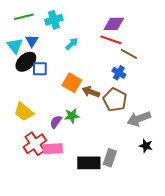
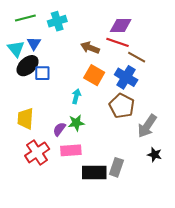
cyan arrow: (72, 44) -> (76, 96), moved, turned -32
blue cross: (119, 73) -> (126, 77), size x1.5
orange square: (72, 83) -> (94, 75), moved
brown arrow: (91, 92) -> (90, 48), moved
yellow trapezoid: (24, 112) -> (25, 119), turned 55
gray arrow: (139, 119) -> (147, 126), turned -35
pink rectangle: (53, 149) -> (71, 150), moved

